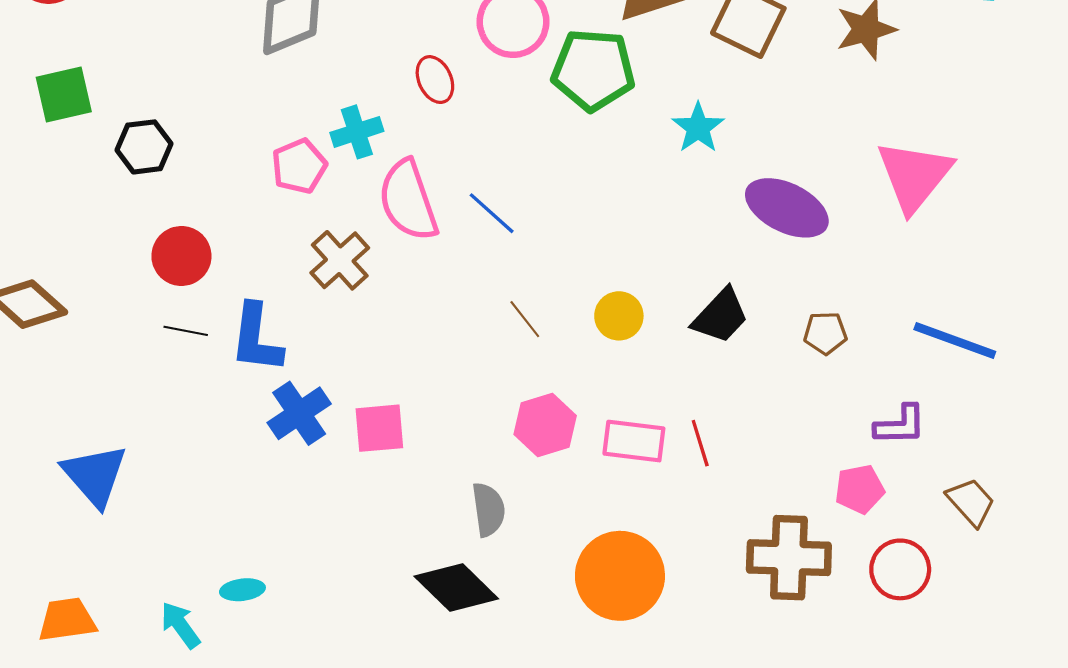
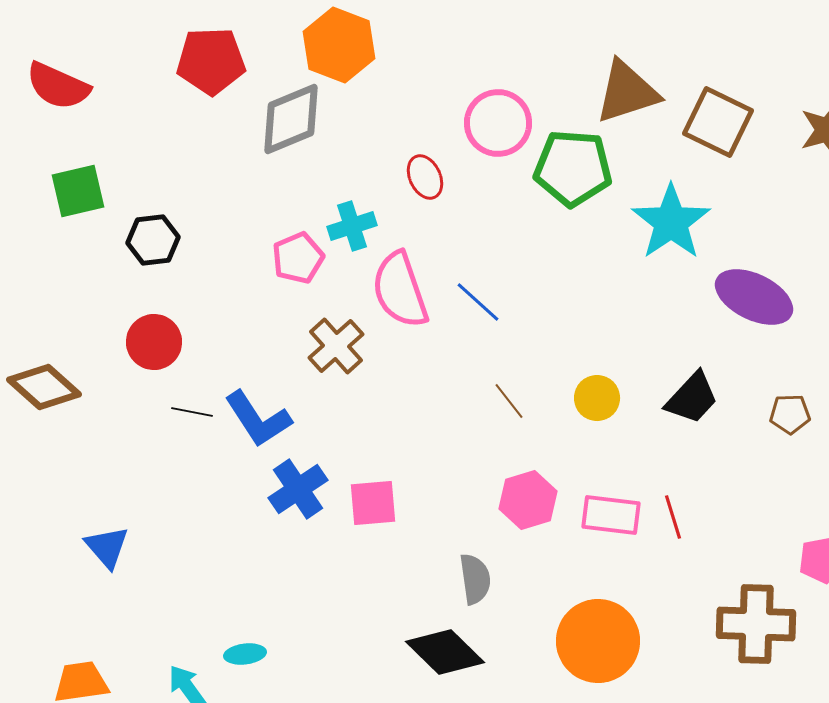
cyan star: (698, 128) -> (671, 222), size x1.6
red circle: (181, 256) -> (154, 342), moved
blue L-shape: (256, 338) -> (258, 419), turned -40
blue triangle: (95, 475) -> (107, 547), size x0.7

